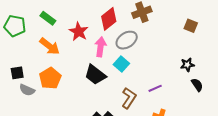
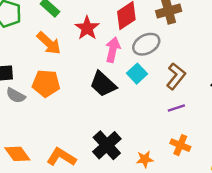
orange pentagon: (50, 78) -> (46, 83), turned 30
brown L-shape: (129, 98) -> (176, 76), moved

